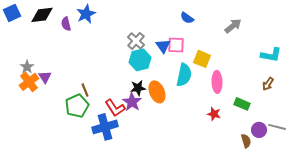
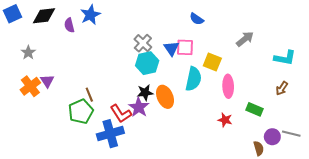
gray arrow: (233, 26) -> (245, 39), moved
gray star: (27, 67) -> (28, 53), moved

